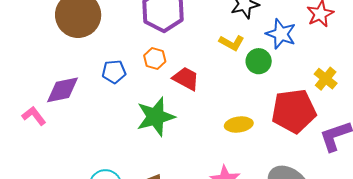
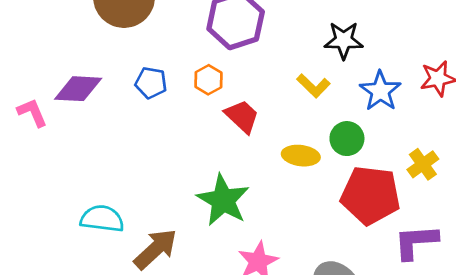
green circle: (259, 61) -> (347, 139), moved
green star: (156, 117) -> (223, 200), moved, turned 30
yellow ellipse: (239, 124) -> (301, 156), moved

